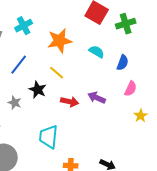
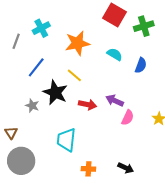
pink semicircle: (131, 89) -> (128, 118), moved
black star: (38, 90) -> (55, 92), size x1.4

